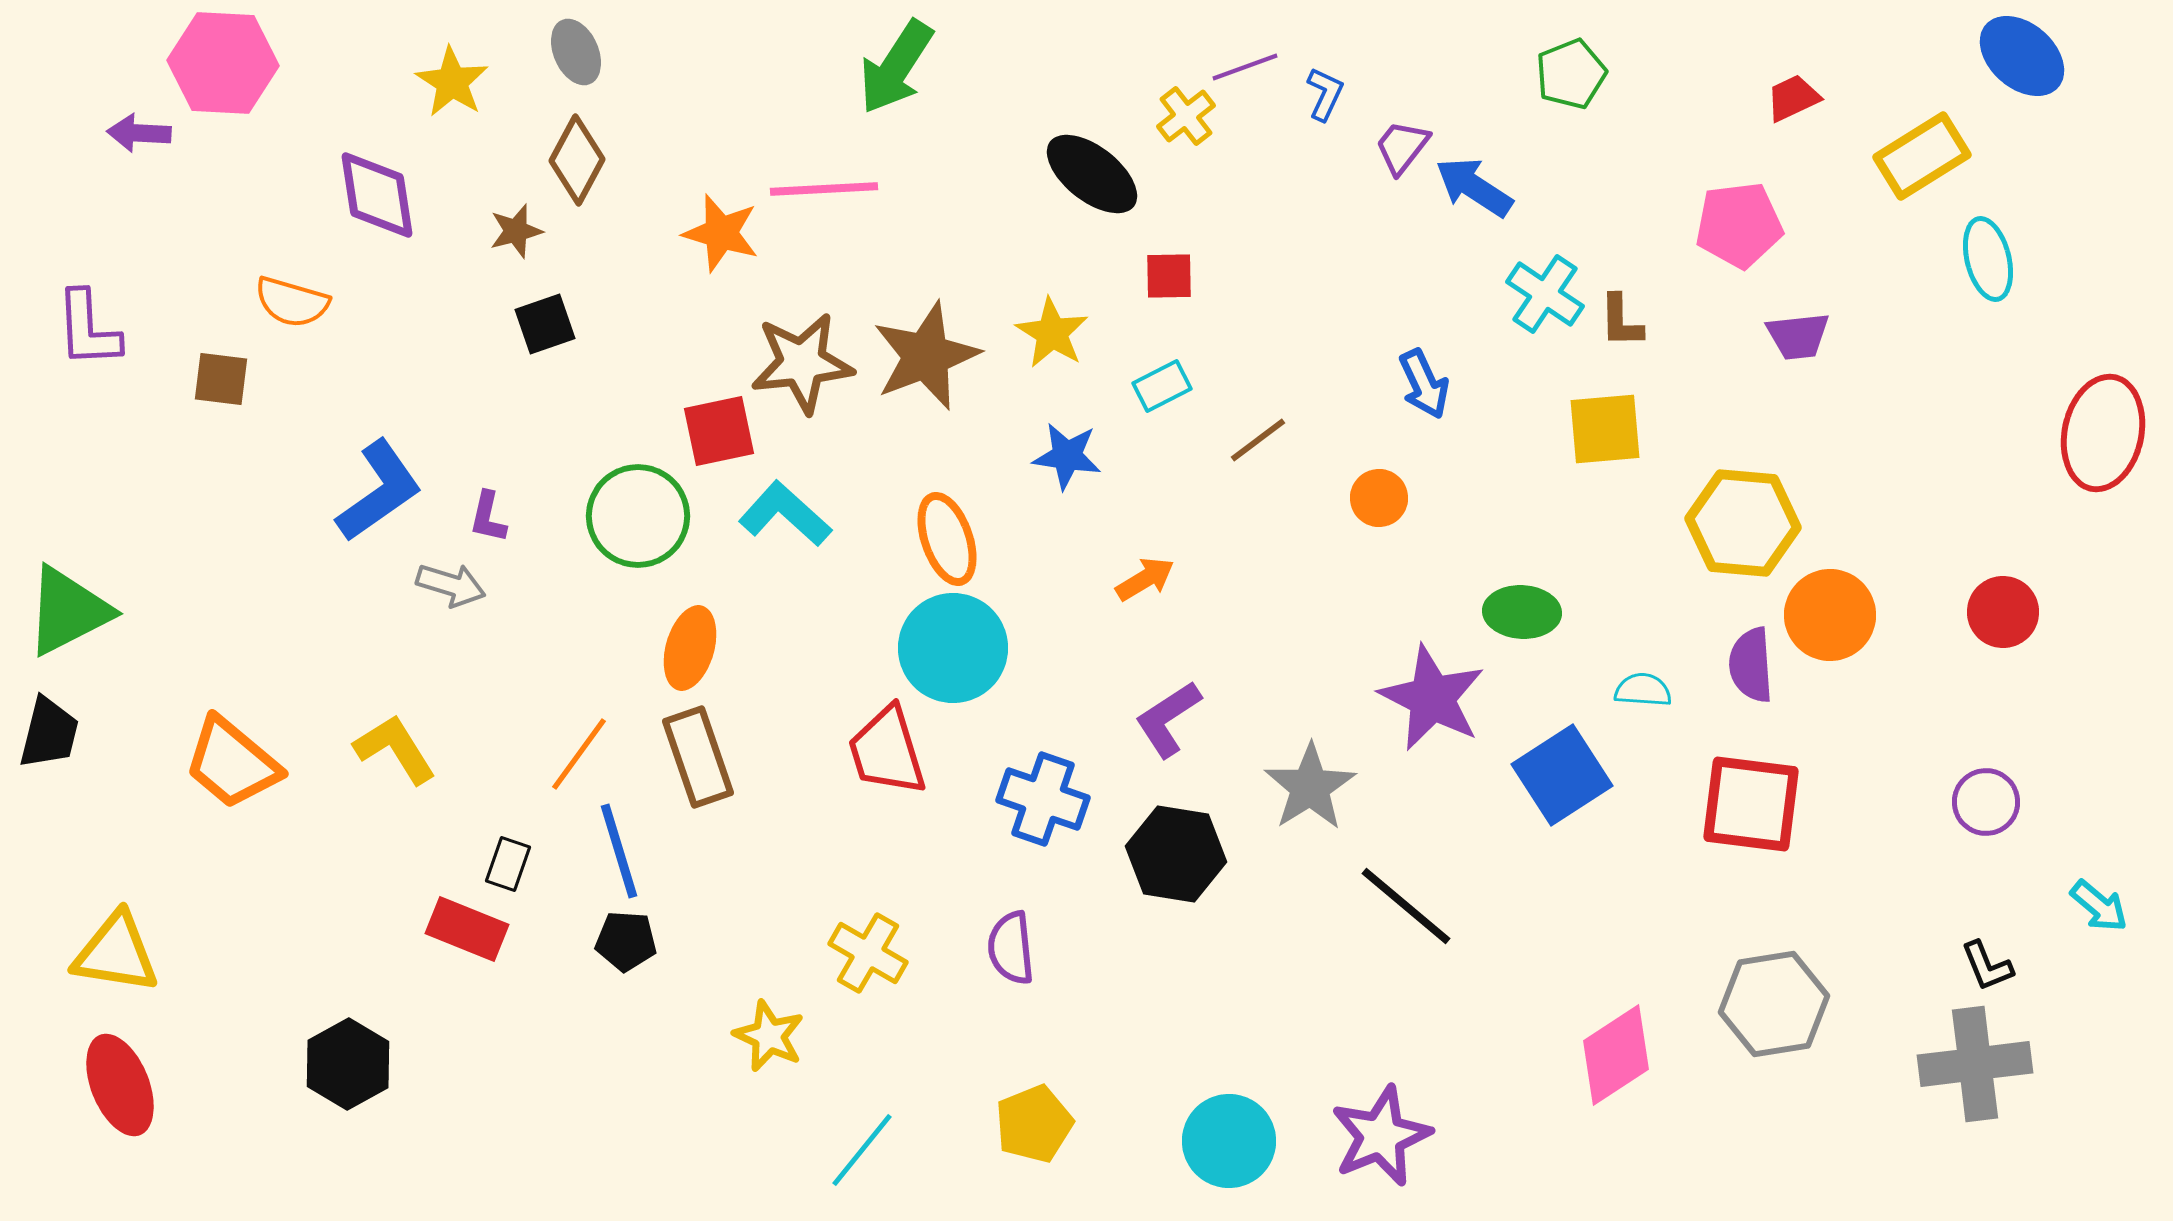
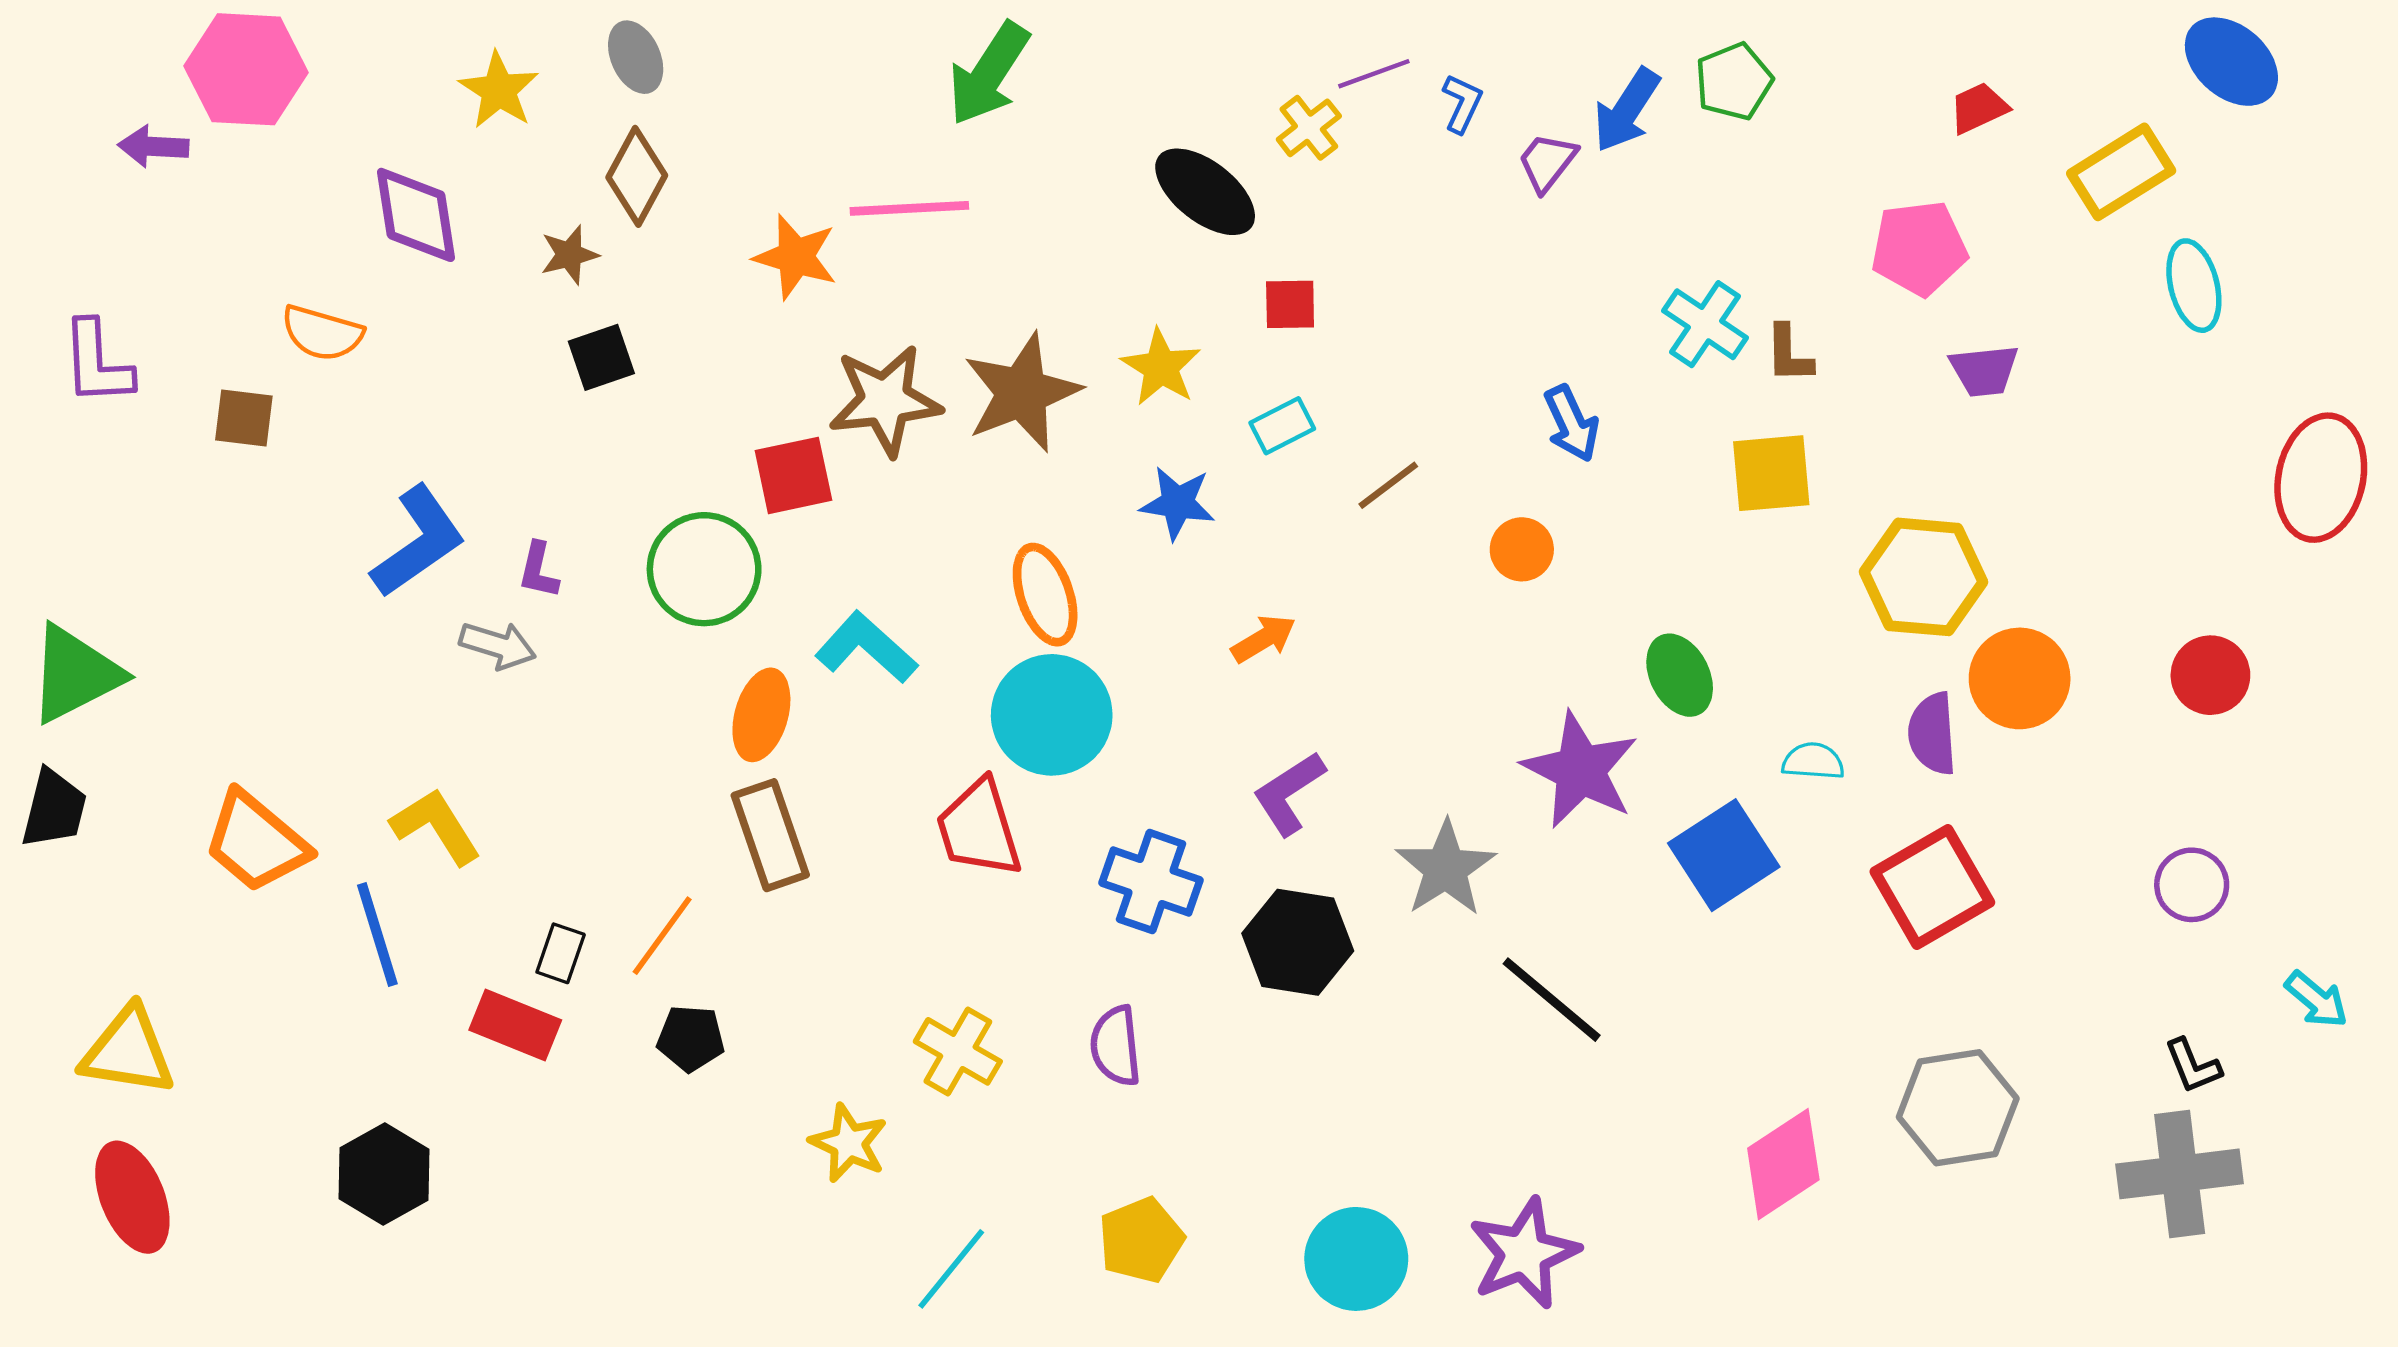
blue arrow: (1474, 187) -> (1627, 110), moved, turned -90
cyan L-shape: (785, 514) -> (866, 648), moved
green ellipse: (1522, 612) -> (1680, 675), turned 60
orange line: (579, 754) -> (662, 936), moved
red square: (1751, 804) -> (1932, 887), turned -37
blue line: (619, 851) -> (377, 935), moved

